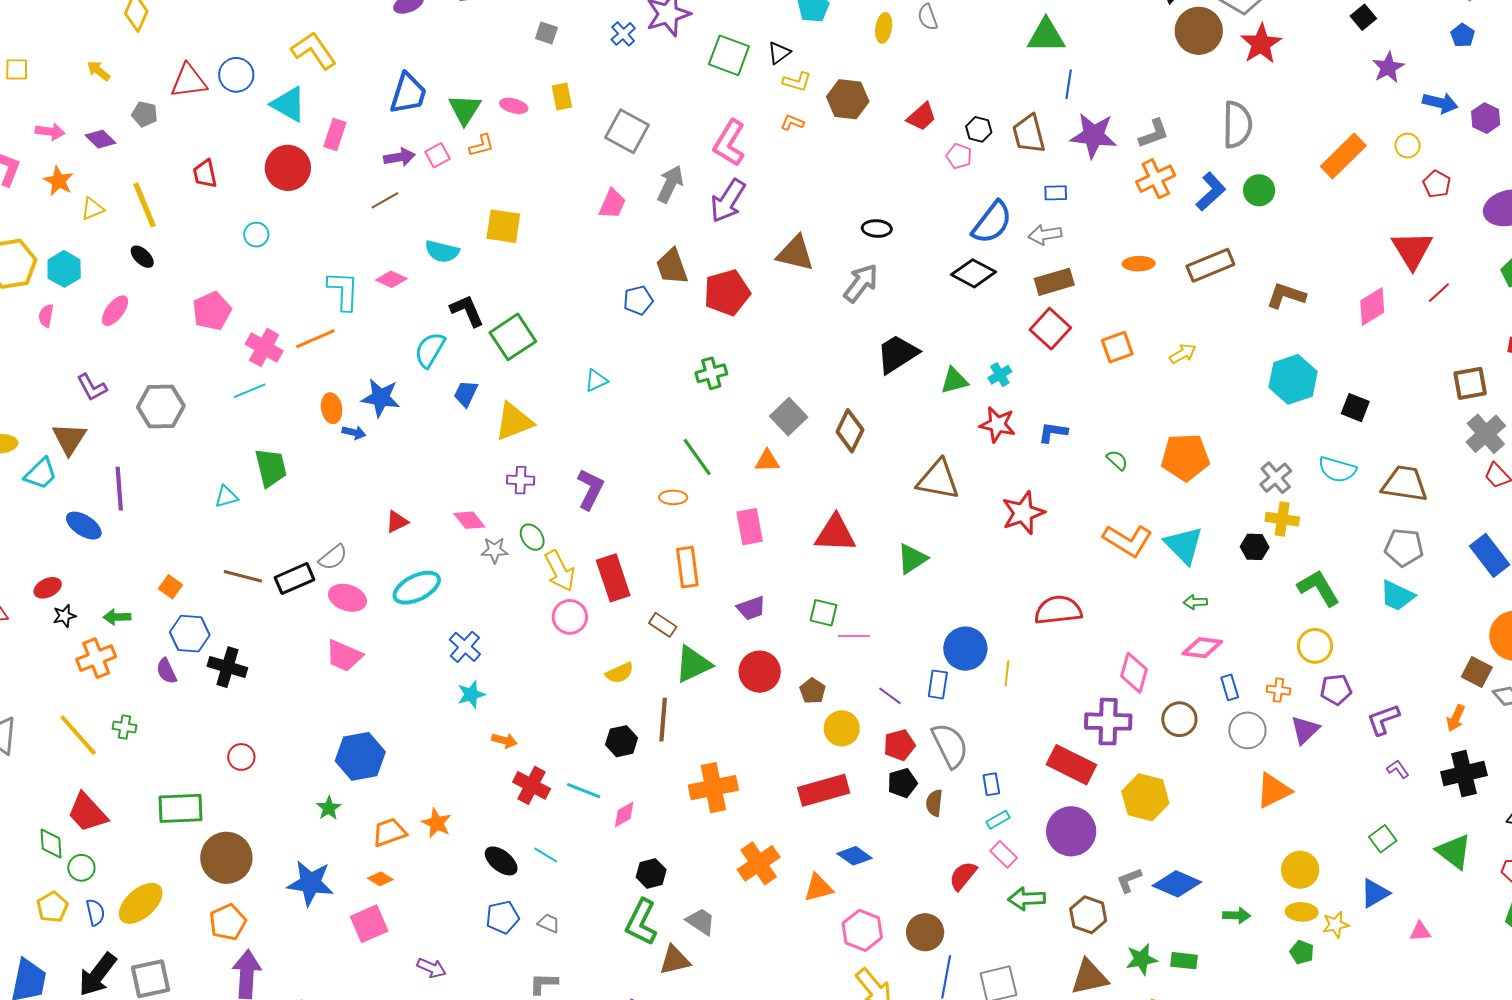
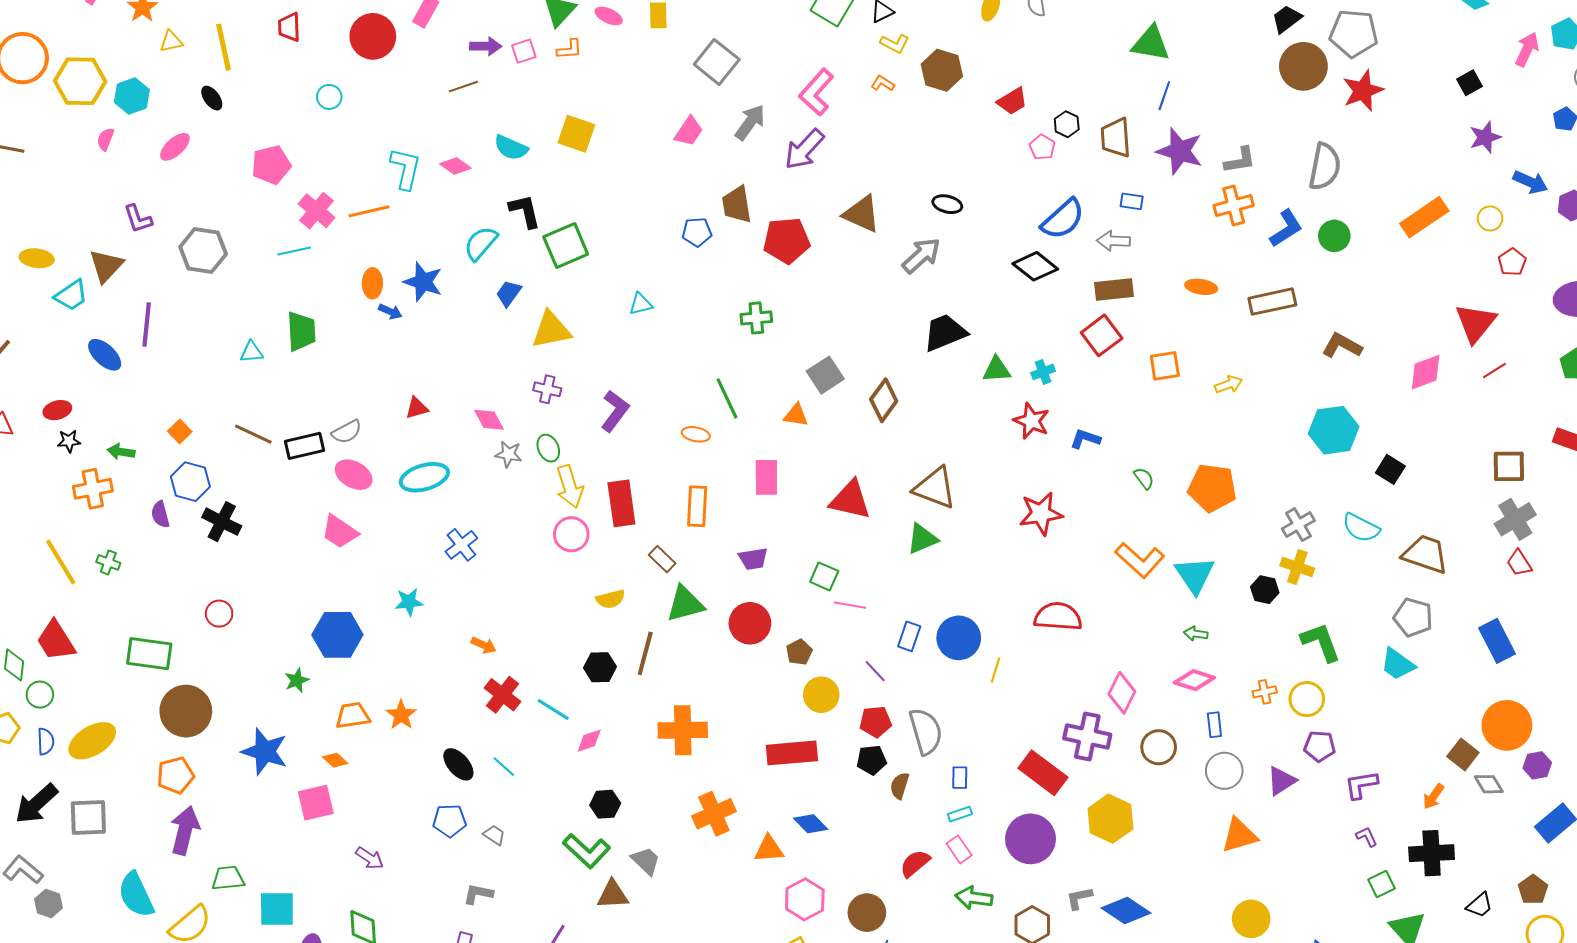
brown triangle: (938, 480) -> (935, 488), moved
blue rectangle: (938, 684) -> (909, 636), moved
orange cross: (1278, 690) -> (1265, 692), moved, turned -30
cyan star: (471, 694) -> (409, 602), moved
green square: (1383, 839) -> (1381, 884), moved
green L-shape: (641, 922) -> (587, 851), turned -84

